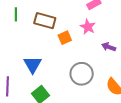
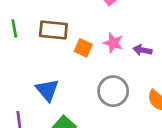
pink star: (88, 27) -> (113, 43), moved
orange square: (65, 38) -> (83, 48), turned -32

